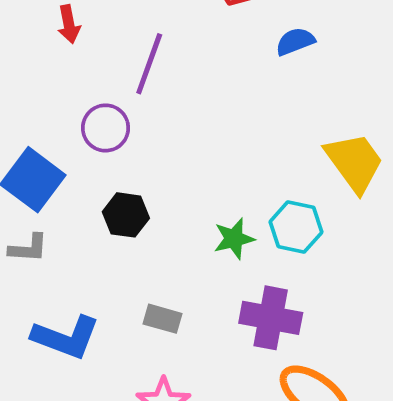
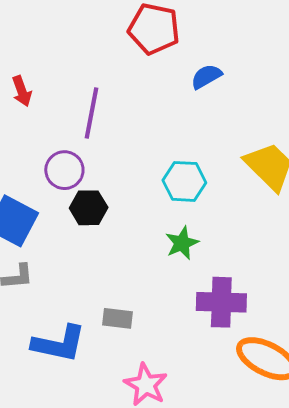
black hexagon: (126, 215) -> (89, 208), moved
cyan hexagon: (296, 227) -> (184, 181), moved
gray rectangle: (163, 319) -> (117, 318), moved

